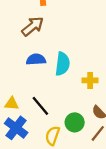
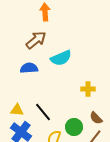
blue semicircle: (36, 59) -> (29, 68), moved
cyan semicircle: (62, 64) -> (61, 58), moved, turned 60

